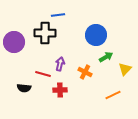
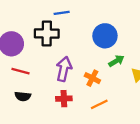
purple arrow: (60, 64) -> (64, 69), size x1.5
red line: (43, 74) -> (20, 71), moved
orange line: (113, 95) -> (99, 104), moved

